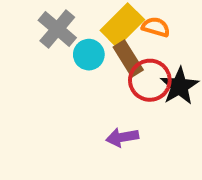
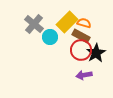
brown rectangle: (128, 59) -> (81, 36), moved, turned -30
purple arrow: (122, 137) -> (84, 75), moved

